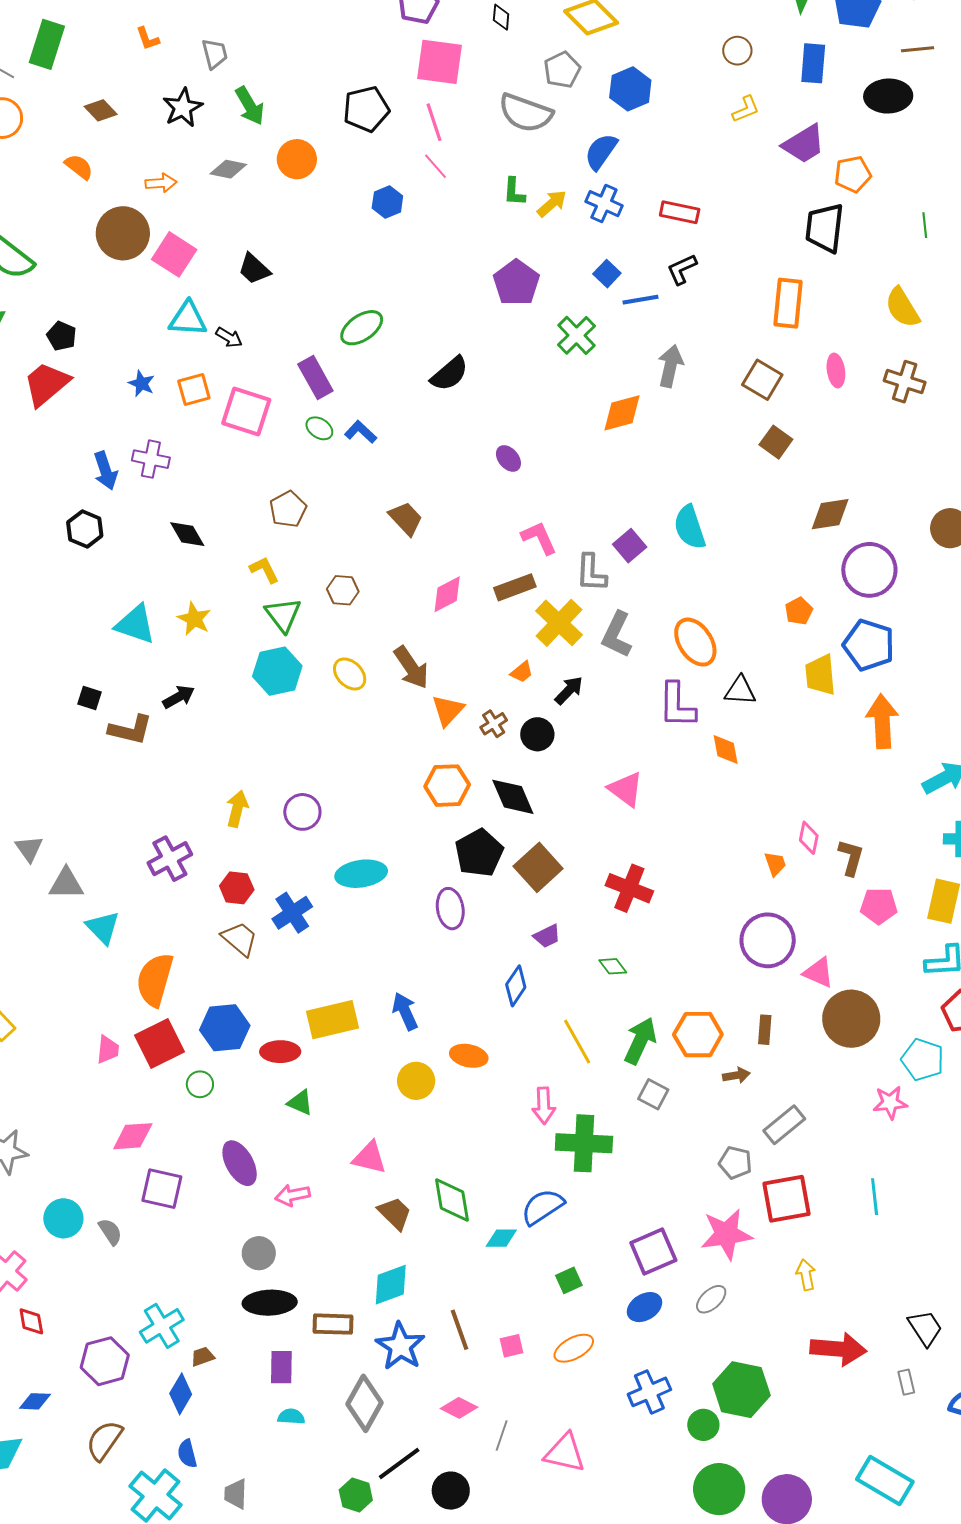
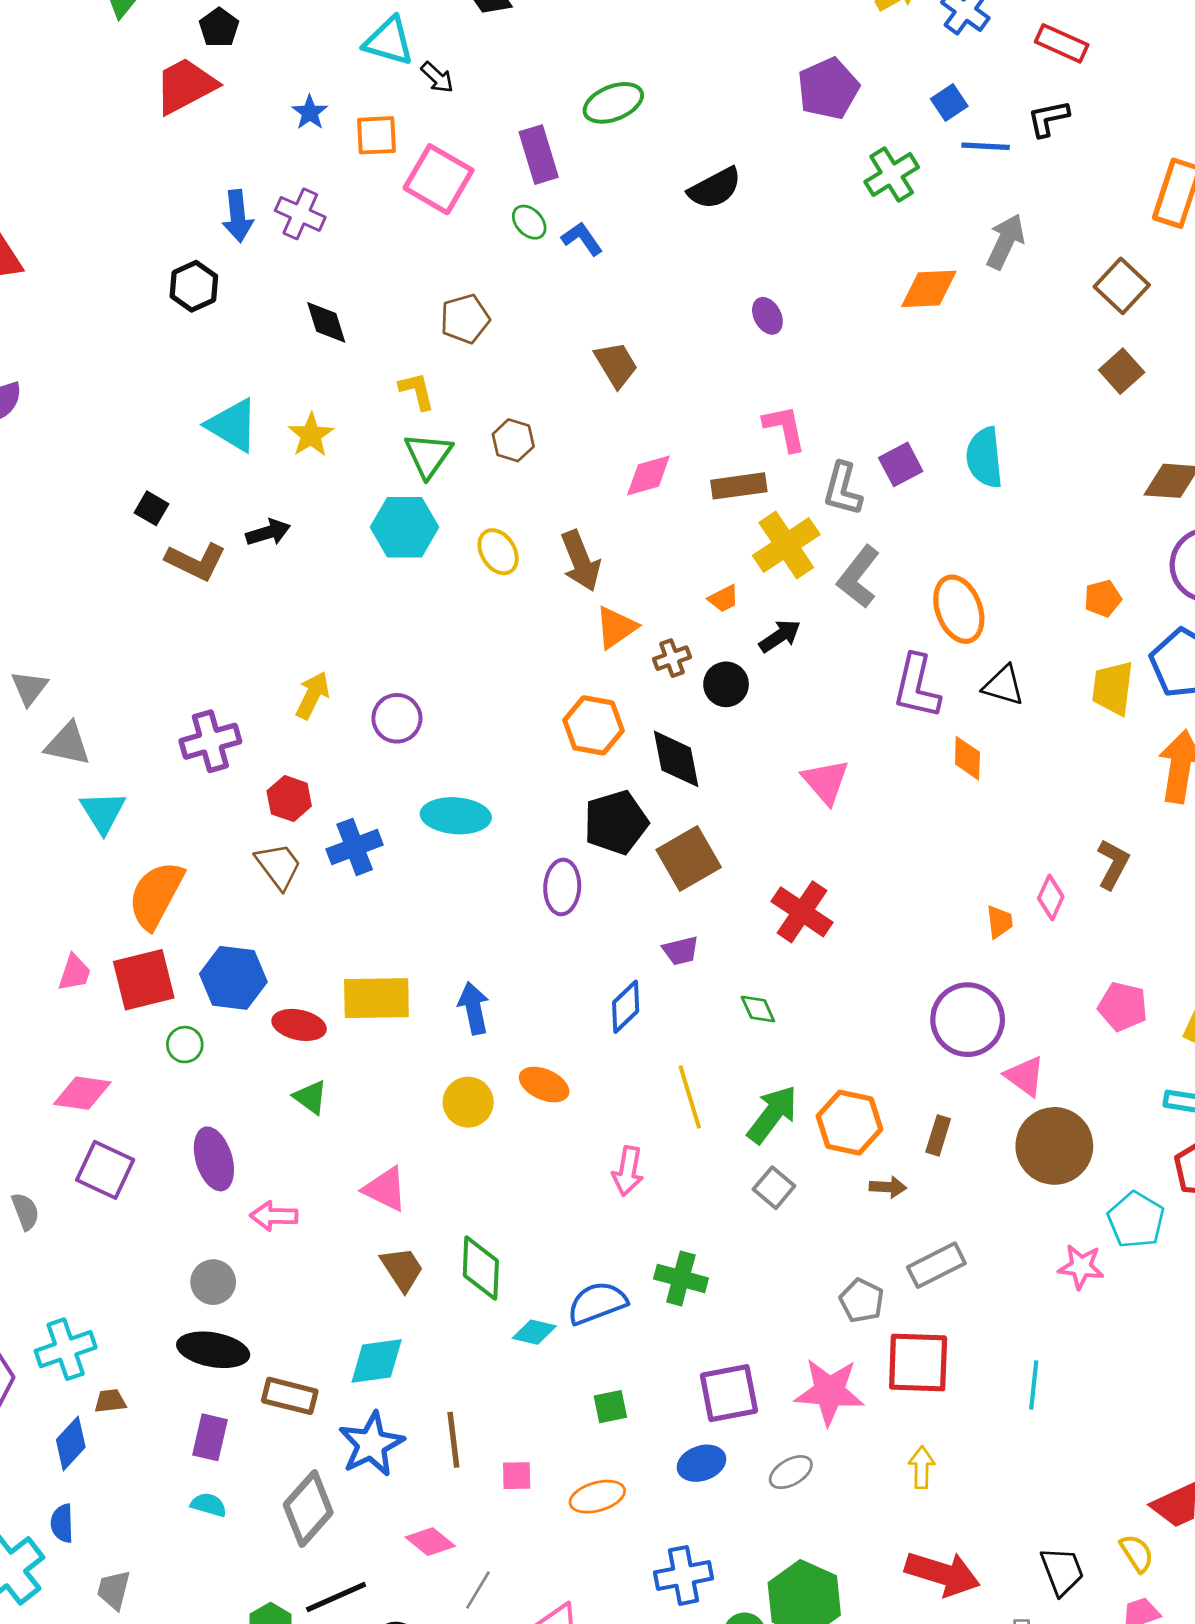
brown L-shape: (851, 857) -> (1113, 864), moved
green cross: (584, 1143) -> (681, 1278), moved, size x0.7

